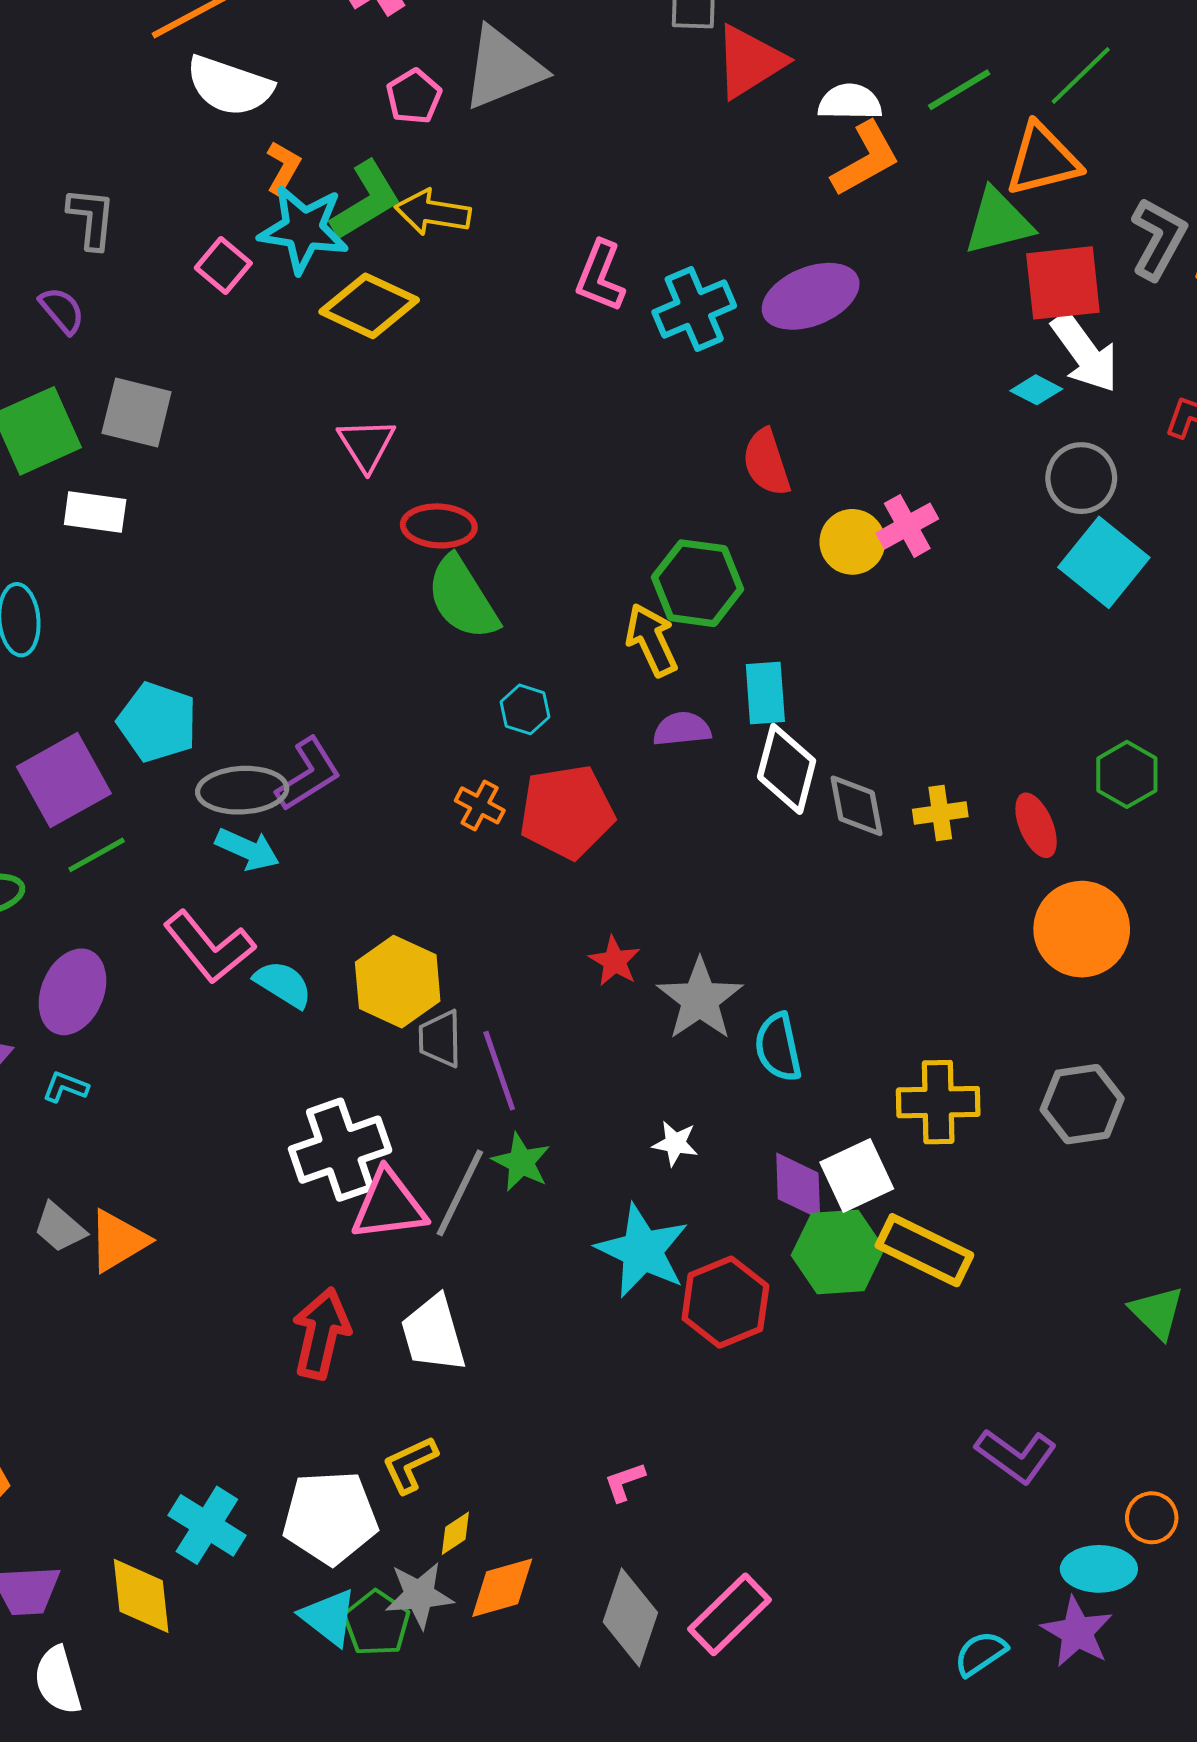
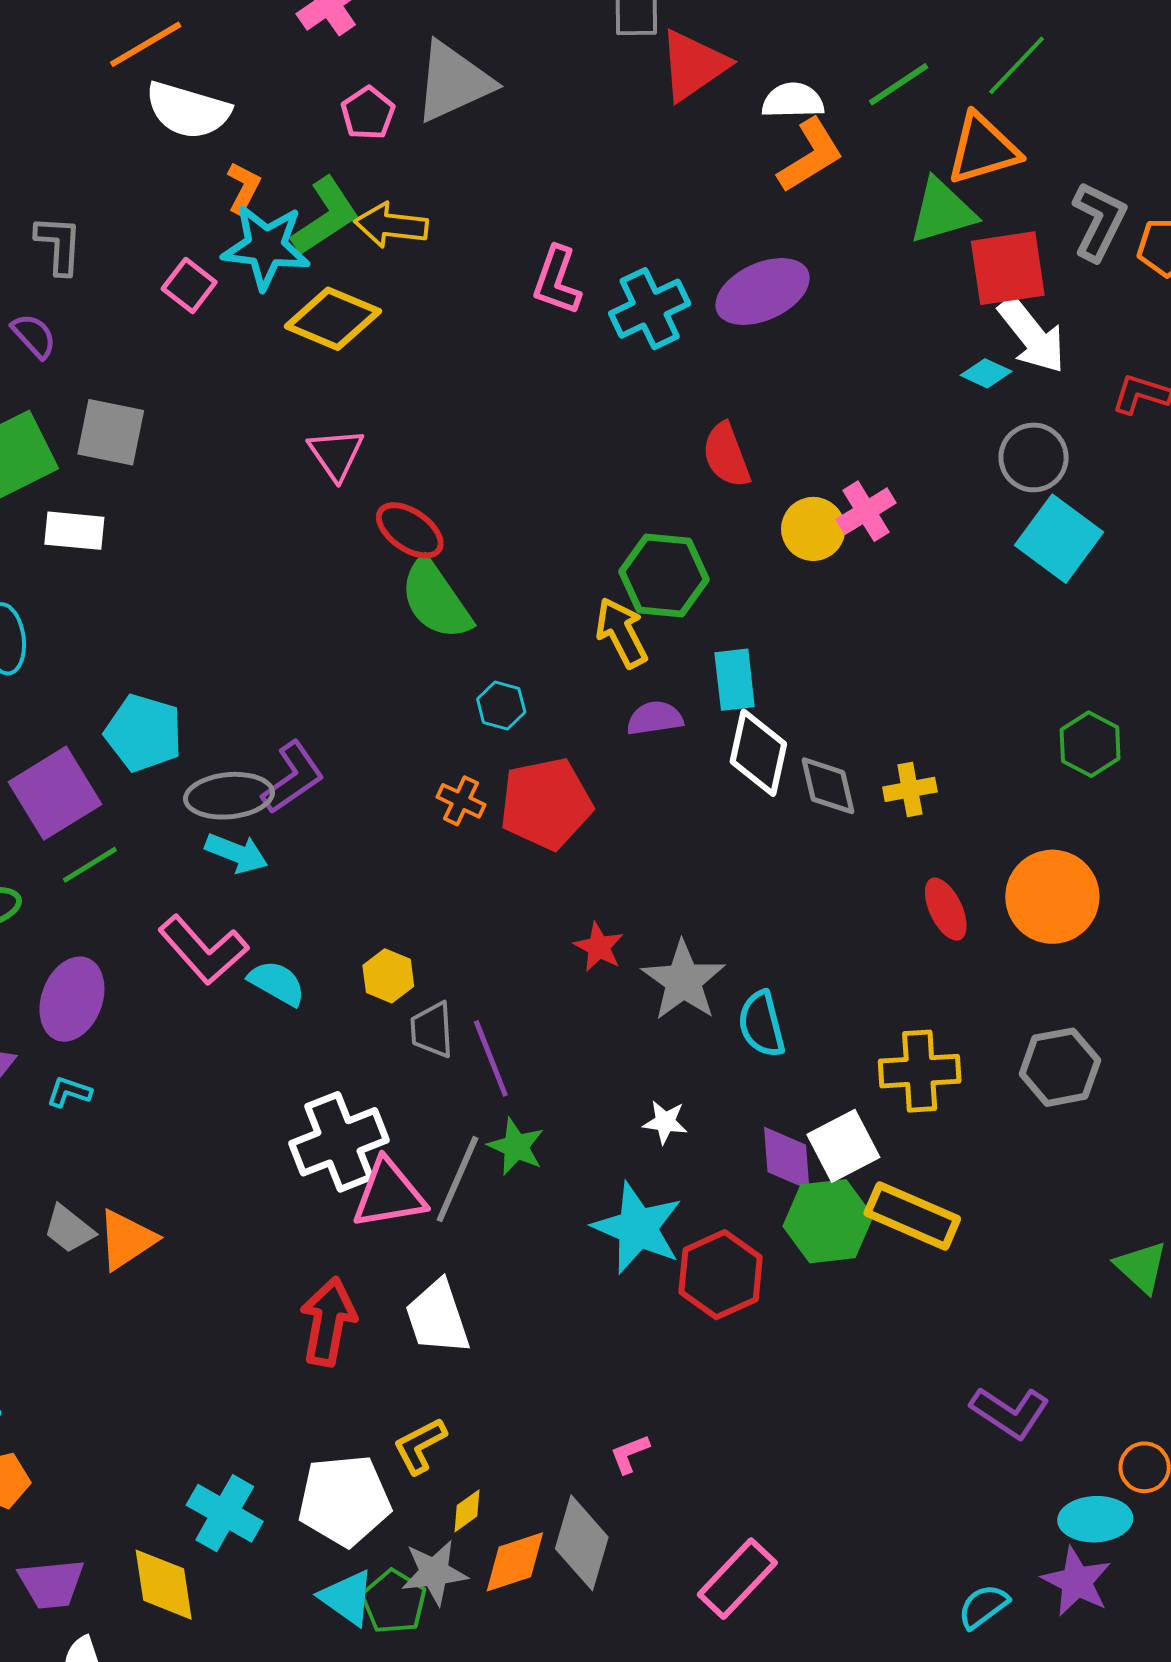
red ellipse: (439, 526) -> (410, 530), turned 34
red ellipse: (1036, 825) -> (946, 909), moved
yellow hexagon: (398, 982) -> (388, 976), size x0.6
gray diamond: (630, 1617) -> (582, 1543), moved

